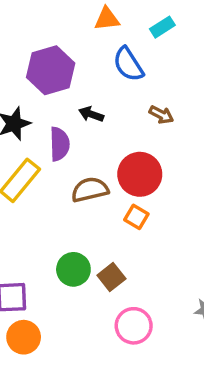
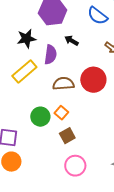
blue semicircle: (128, 64) -> (98, 16), turned -30
orange square: (136, 217) -> (61, 113), moved
green circle: (73, 269) -> (40, 117), moved

